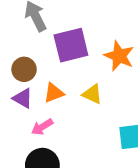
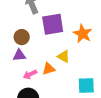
orange triangle: (54, 93) -> (49, 69), moved
purple triangle: (23, 98) -> (19, 55), turned -40

